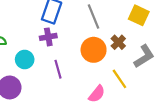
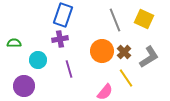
gray line: (94, 16) -> (115, 20), moved
brown cross: (118, 42) -> (124, 52), moved

